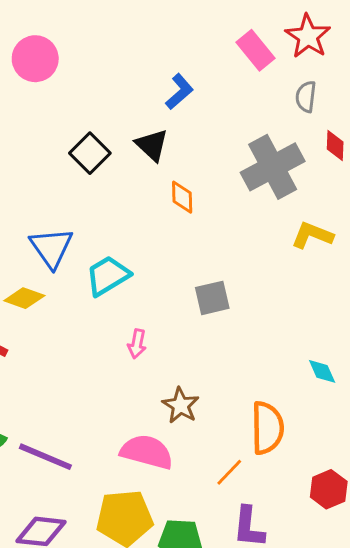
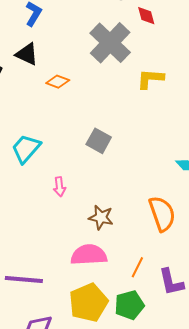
orange diamond: (182, 197) -> (58, 82), turned -50
gray square: (212, 298) -> (99, 141), turned -30
orange line: (229, 472) -> (137, 267), moved

